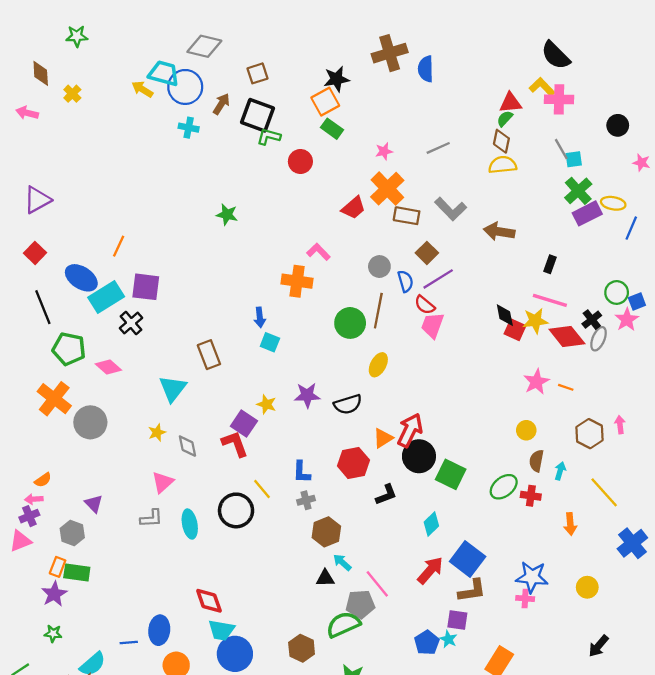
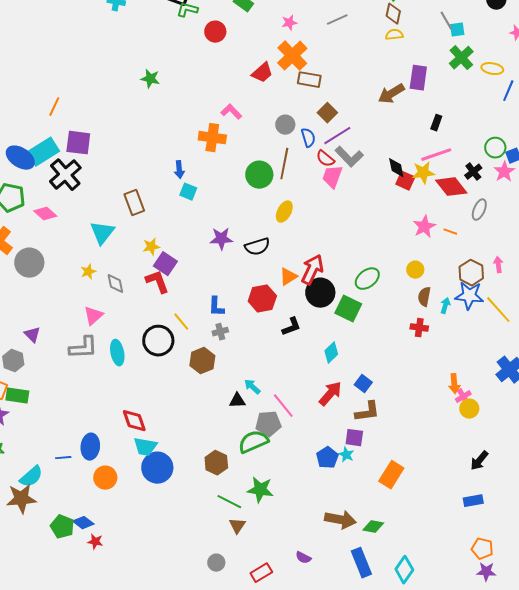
yellow semicircle: (503, 165) -> (394, 35), size x0.7
gray L-shape: (451, 209) -> (349, 157), moved
purple rectangle: (587, 213) -> (418, 78), moved, turned -55
brown arrow: (499, 232) -> (391, 94), turned -40
blue ellipse: (81, 278) -> (20, 158), moved
pink line: (550, 300) -> (436, 155), turned -36
black cross: (131, 323) -> (65, 175), size x1.5
gray ellipse: (599, 339) -> (479, 210), moved
yellow star: (267, 404) -> (151, 247), moved, turned -30
green ellipse: (504, 487) -> (367, 279), moved
yellow line: (604, 492) -> (498, 310), moved
gray L-shape: (151, 518) -> (83, 348), size x1.4
orange arrow: (570, 524) -> (454, 384), moved
brown hexagon: (326, 532) -> (202, 361), moved
blue square: (468, 559) -> (363, 384), size x0.6
blue star: (532, 577) -> (469, 296), moved
pink cross: (525, 599) -> (463, 397), moved, turned -35

